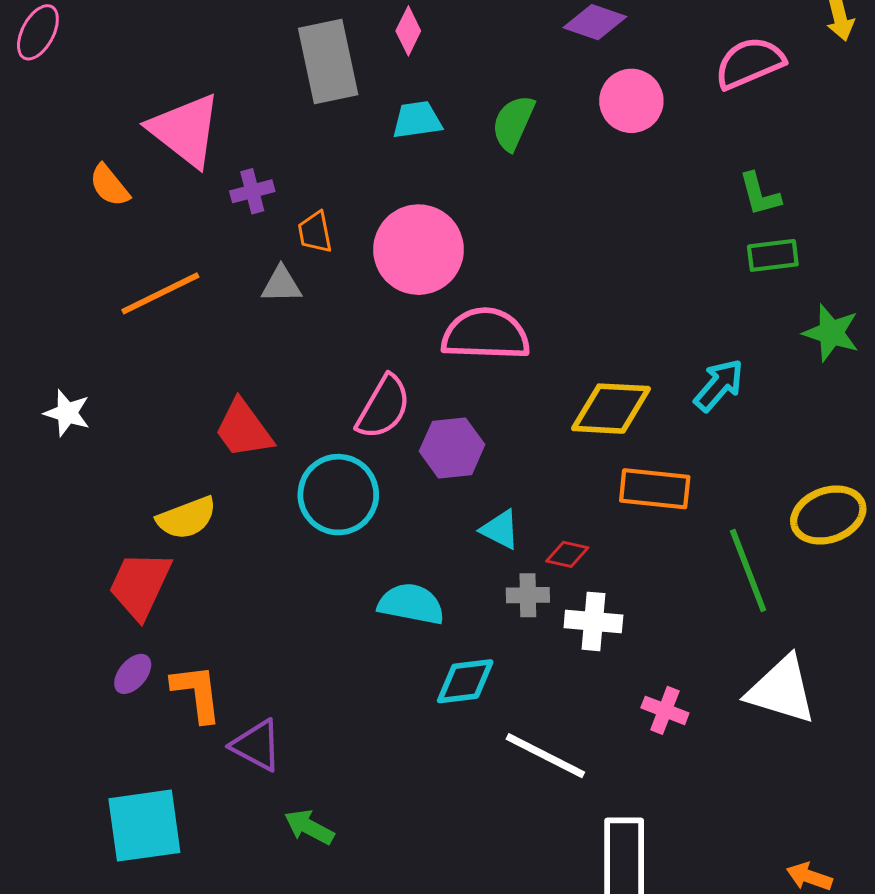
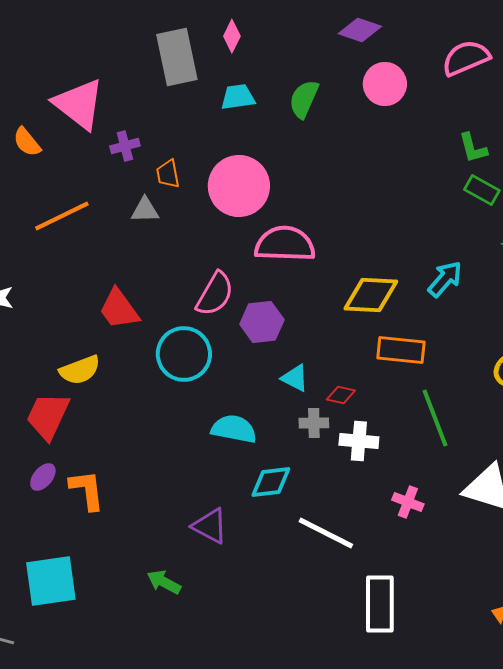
green rectangle: (773, 255) -> (482, 190), turned 36
green line: (748, 570) -> (435, 418), moved
purple triangle: (257, 745) -> (210, 526), moved

